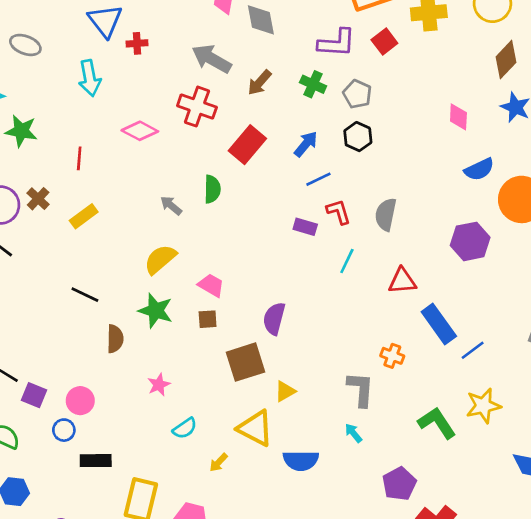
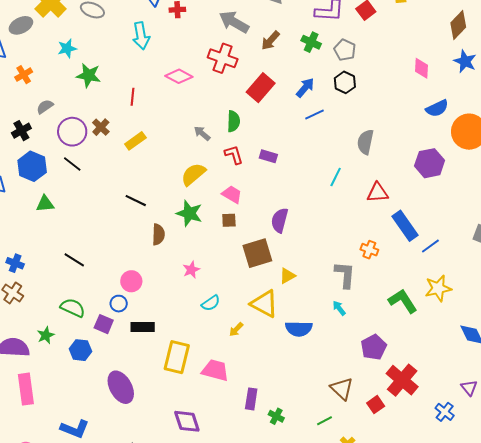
red L-shape: (339, 212) -> (234, 155), moved
purple rectangle: (305, 227) -> (268, 156), moved
purple square: (34, 395) -> (104, 324), moved

